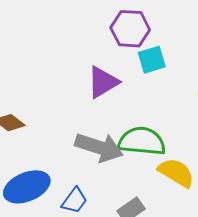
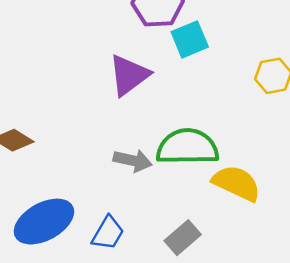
gray arrow: (99, 147) -> (133, 161), size x0.6

